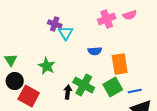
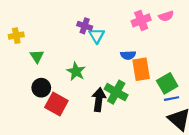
green triangle: (11, 60) -> (37, 56), moved
orange rectangle: (120, 64) -> (141, 69), moved
green square: (113, 87) -> (167, 83), moved
black arrow: (68, 92) -> (99, 100), size x1.5

